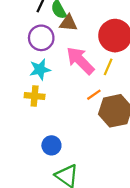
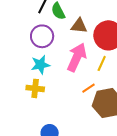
brown triangle: (68, 23) -> (79, 26), moved
pink arrow: (80, 61) -> (77, 57), turned 68

